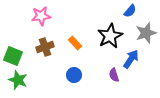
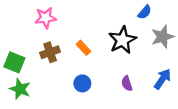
blue arrow: (131, 59) -> (162, 79), moved

